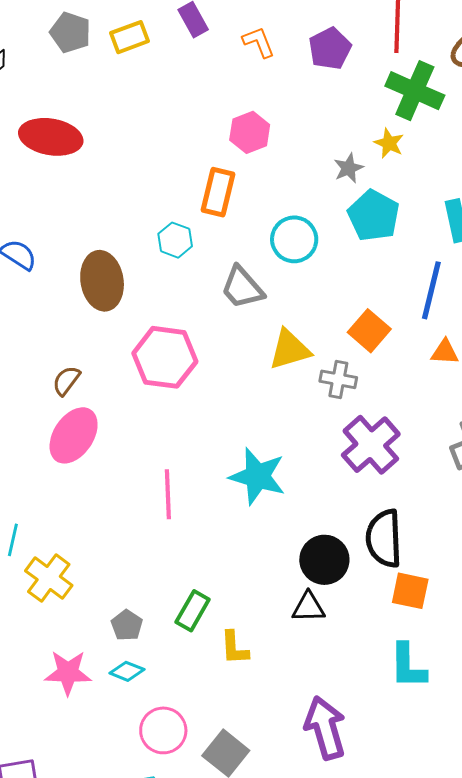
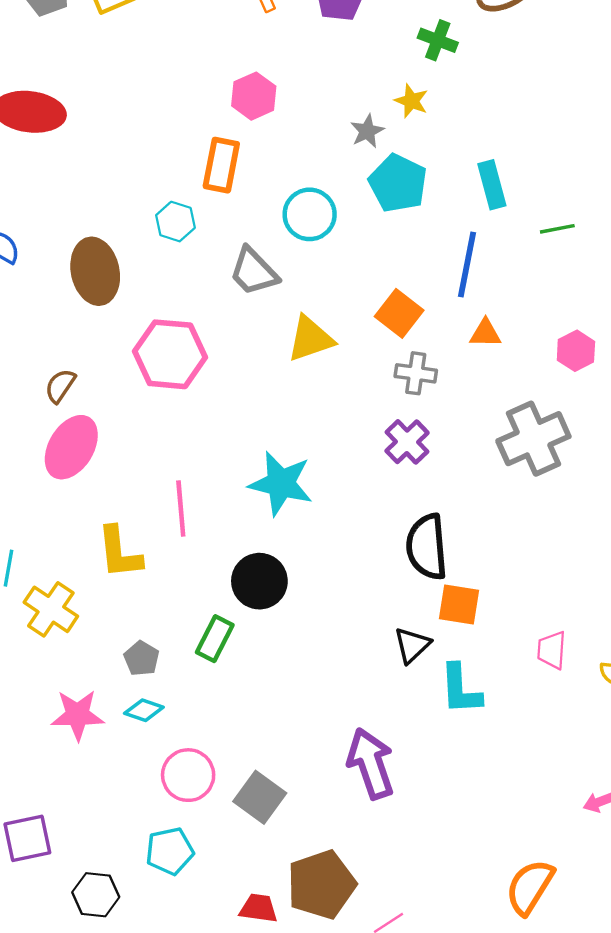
green cross: (415, 91) -> (438, 40), size x0.6
gray cross: (338, 379) -> (416, 373), moved
purple cross: (371, 445) -> (407, 442), size x0.7
black circle: (324, 560) -> (259, 581), moved
black triangle: (308, 607) -> (412, 645), moved, turned -39
yellow L-shape: (234, 648) -> (119, 552), moved, size x1.4

